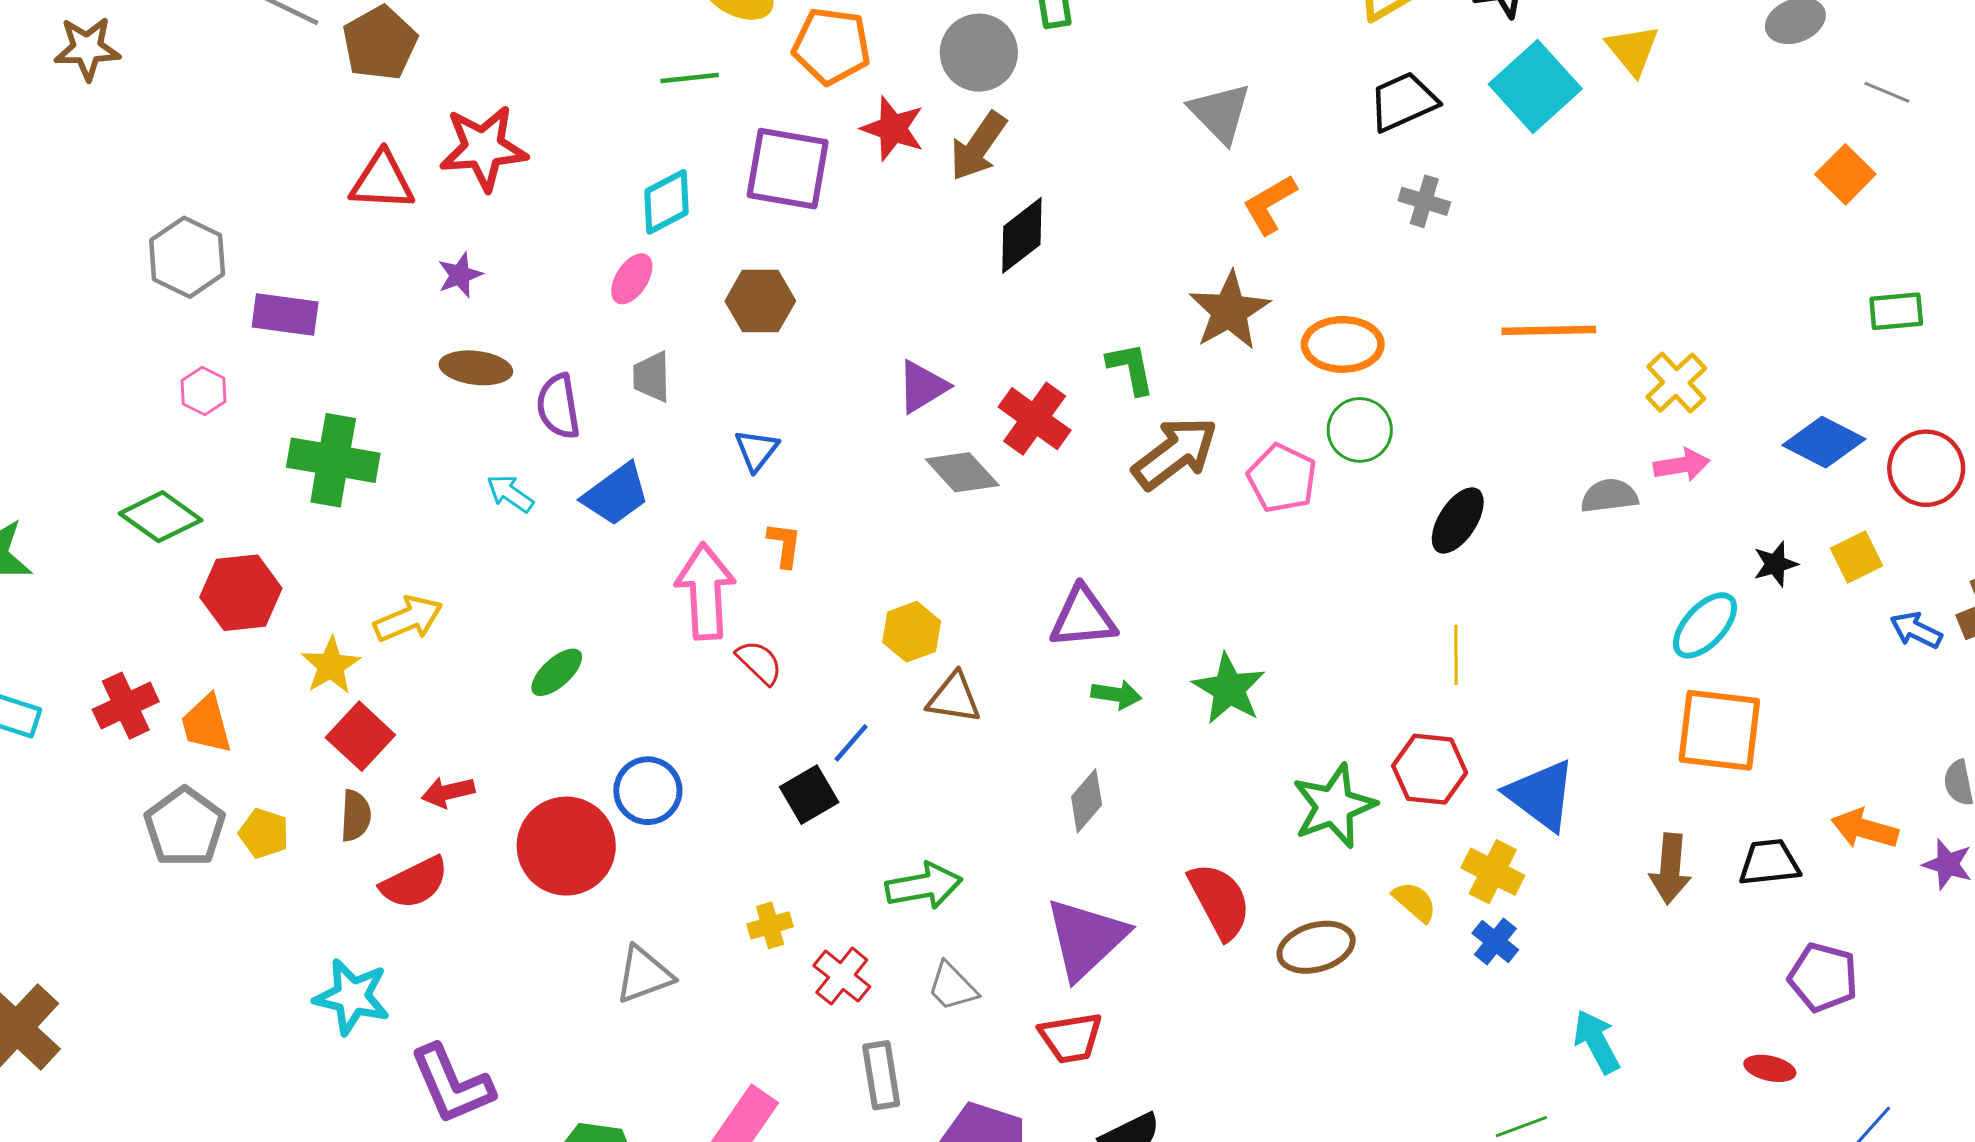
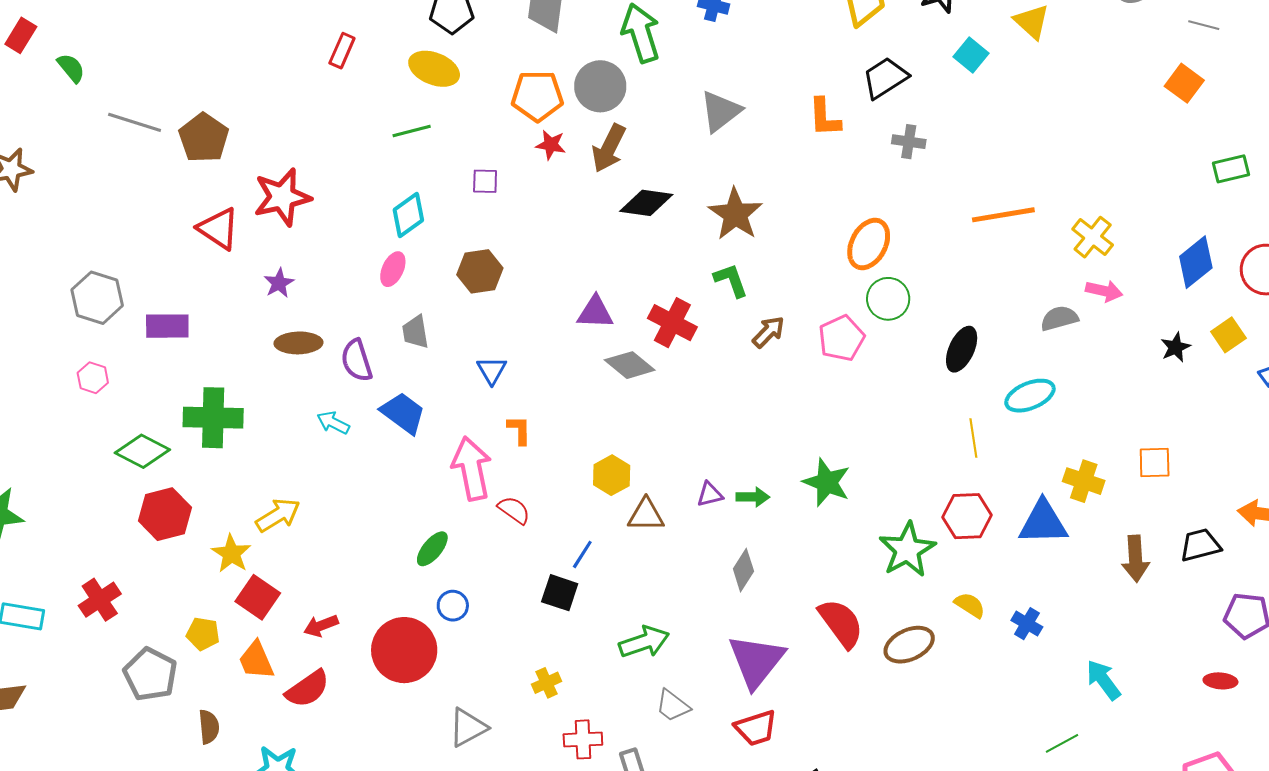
orange pentagon: (832, 46) -> (537, 96), moved
cyan square: (1535, 86) -> (971, 55), size x0.6
gray triangle: (1220, 113) -> (720, 111), moved, turned 45
red star: (893, 129) -> (551, 145), size x0.7
purple square: (788, 169) -> (485, 181), size x0.5
red triangle: (382, 181) -> (218, 229), turned 39
orange L-shape: (1270, 204) -> (825, 117), moved, turned -54
black diamond: (1022, 235) -> (646, 203), turned 54
brown star: (1229, 311) -> (735, 214), moved
orange ellipse: (1343, 344) -> (869, 244), turned -54
purple triangle: (923, 387) -> (595, 312), turned 42
pink hexagon: (204, 391) -> (93, 378), moved
blue diamond: (1824, 442) -> (1196, 262), turned -58
brown arrow: (1175, 453) -> (768, 332), size x0.6
pink arrow: (1682, 465) -> (1104, 291), turned 30
pink pentagon: (1282, 478) -> (841, 338), turned 30
blue trapezoid: (616, 494) -> (403, 413), turned -99
green diamond: (161, 517) -> (142, 451), moved
purple triangle: (1083, 617) -> (710, 494), moved, size x0.6
cyan ellipse: (1705, 625) -> (1030, 396), moved, turned 33
green ellipse: (557, 672) -> (432, 549), moved
orange trapezoid: (206, 724) -> (256, 660), moved
orange square: (1719, 730) -> (1155, 462), size x0.6
blue circle: (648, 791) -> (453, 606), size x0.7
black square: (809, 795) -> (560, 593), turned -33
blue triangle: (1541, 795) -> (1043, 522), turned -30
brown semicircle: (356, 816) -> (209, 727), moved
yellow pentagon: (264, 833) -> (203, 634), moved
yellow cross: (1493, 872) -> (1084, 481), moved
red cross: (842, 976) -> (583, 739), moved, turned -33

